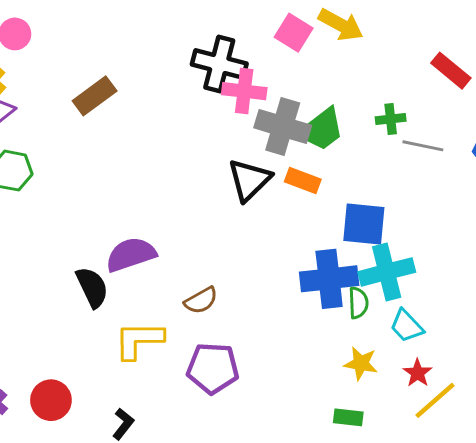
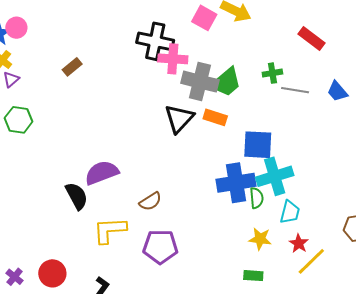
brown rectangle: (95, 96) -> (72, 67), size x0.7
cyan trapezoid: (407, 326) -> (290, 212), turned -120

